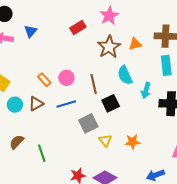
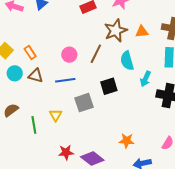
orange rectangle: (44, 80) -> (30, 52), moved
brown line: (94, 84) -> (96, 54), moved, turned 30
brown triangle: (36, 104) -> (36, 76), turned 35
yellow triangle: (105, 141) -> (56, 115), moved
orange star: (132, 142) -> (127, 141), moved

